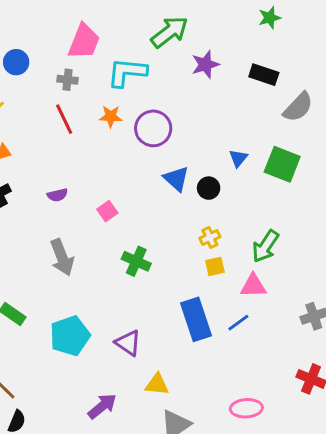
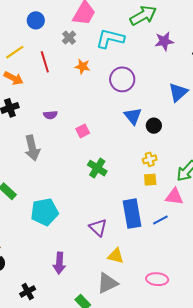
gray cross: (68, 80) -> (69, 38), turned 32
orange star: (111, 116) -> (83, 66), moved
red line: (64, 119) -> (45, 62), moved
blue triangle: (238, 158) -> (178, 92), moved, size x1.5
gray arrow: (62, 257) -> (32, 148), moved
purple triangle: (128, 343) -> (98, 228), moved
yellow triangle: (157, 384) -> (116, 256), moved
purple arrow: (102, 406) -> (59, 263), turned 125

